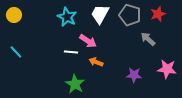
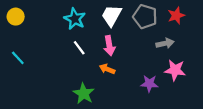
gray arrow: (148, 39) -> (165, 43), turned 126
pink arrow: (88, 41) -> (109, 46), moved, turned 48
white line: (71, 52) -> (79, 48), moved, turned 48
pink star: (167, 69) -> (175, 70), moved

